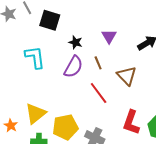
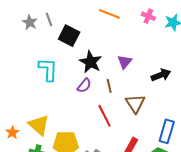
black star: (75, 42) -> (91, 62), size x1.6
purple semicircle: (73, 67) -> (84, 86), size x0.7
yellow triangle: (36, 113) -> (39, 125), turned -50

